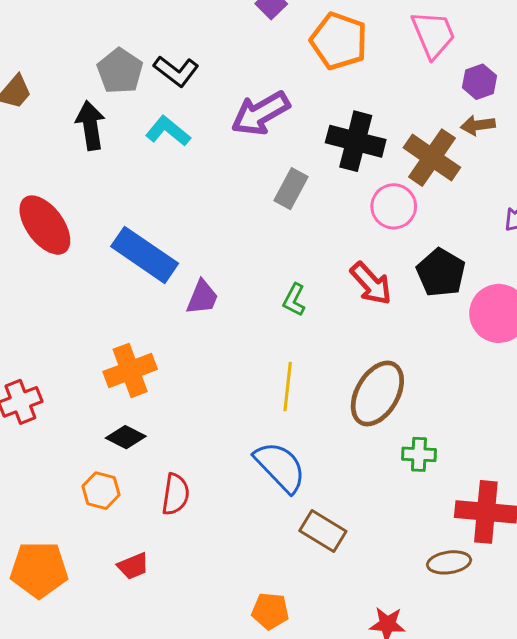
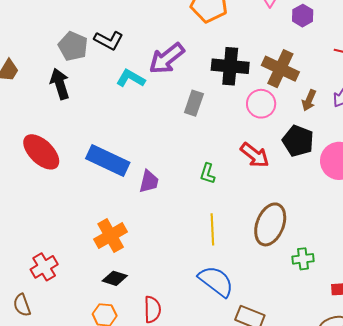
brown arrow: (478, 125) -> (309, 100), moved, turned -50
cyan L-shape: (168, 131) -> (131, 78), moved

